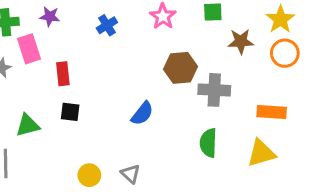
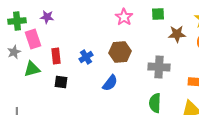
blue cross: (107, 25) -> (86, 57), moved
brown hexagon: (180, 68) -> (120, 52), moved
green triangle: (28, 125) -> (32, 69), moved

